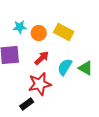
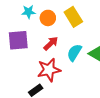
yellow rectangle: (64, 32) -> (73, 17), turned 30

